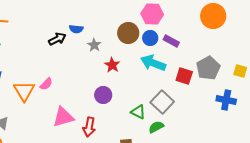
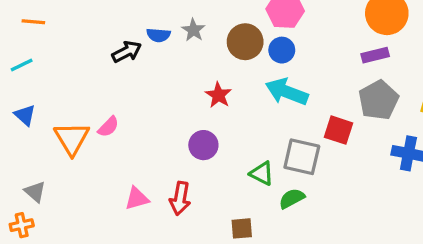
purple rectangle: (171, 41) -> (375, 55), moved, turned -42
gray star: (94, 45) -> (193, 30), moved
red square: (184, 76) -> (338, 130), moved
gray square: (162, 102) -> (302, 157), turned -30
pink triangle: (63, 117) -> (137, 198), moved, size x0.7

